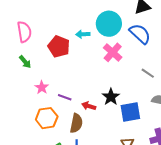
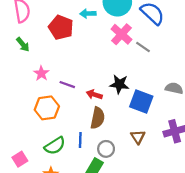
gray line: (148, 73) -> (143, 47), moved
black star: (111, 97) -> (119, 84), turned -30
blue square: (130, 112) -> (141, 101), turned 30
brown semicircle: (76, 123) -> (98, 118), moved

